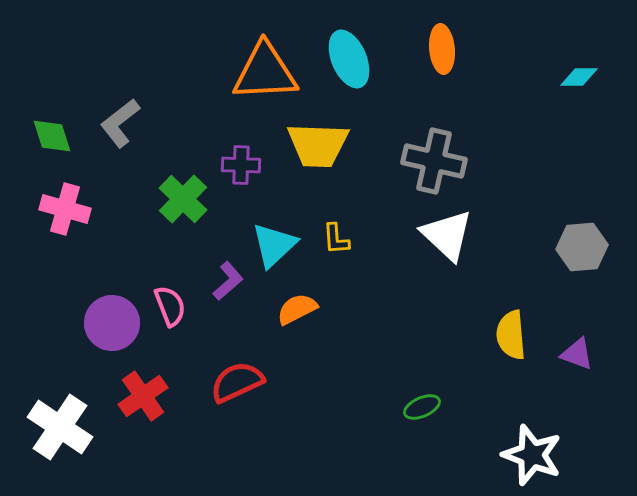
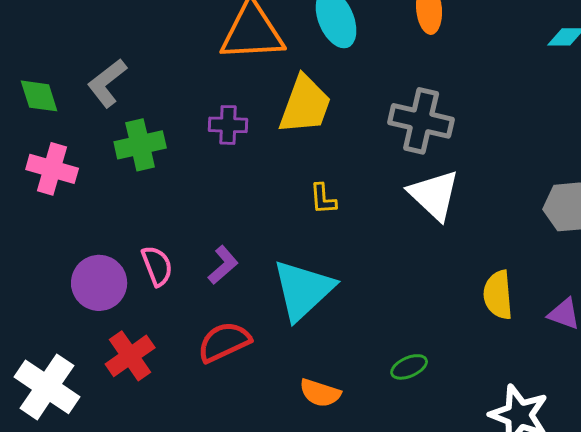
yellow trapezoid: (318, 145) -> (305, 105), turned -72
green cross: (183, 199) -> (140, 145), moved, turned 33
cyan triangle: (274, 245) -> (303, 290), moved, size x1.4
purple L-shape: (228, 281) -> (223, 265), moved
orange semicircle: (297, 309) -> (320, 393), moved, turned -135

